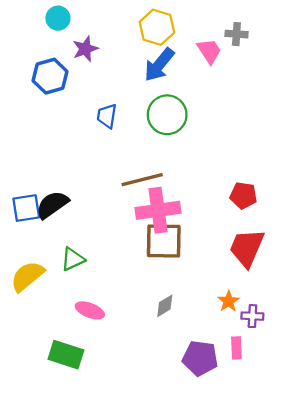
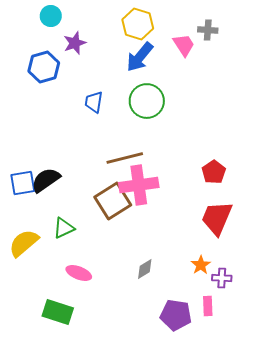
red pentagon: (243, 196) -> (214, 172), turned 30
brown square: (164, 241) -> (113, 201), moved, turned -33

